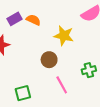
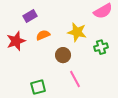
orange semicircle: (33, 20) -> (43, 35), moved, turned -48
green cross: (89, 70) -> (101, 47), moved

